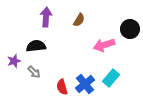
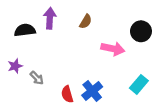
pink arrow: (104, 45) -> (113, 49), turned -150
black semicircle: (36, 46) -> (25, 30), moved
cyan rectangle: (111, 78) -> (139, 84), moved

